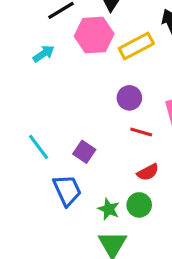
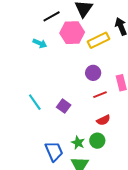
cyan arrow: (44, 54) -> (40, 43), turned 56
red line: (141, 132) -> (100, 95), turned -40
blue trapezoid: (67, 190) -> (54, 151), moved

